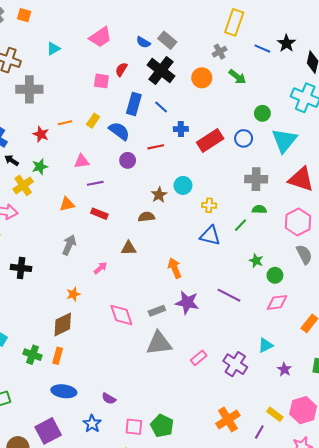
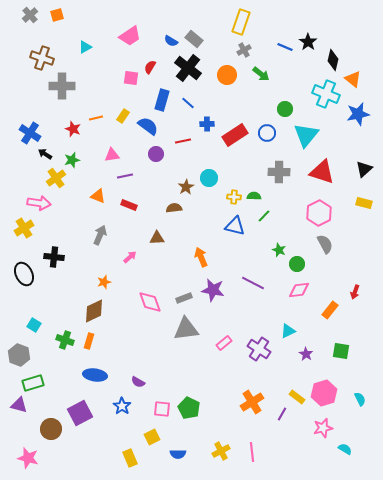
orange square: (24, 15) -> (57, 15), turned -32
yellow rectangle: (234, 22) -> (241, 22), moved
orange triangle: (67, 204) -> (98, 196), turned 35
green semicircle: (259, 209) -> (254, 196), moved

